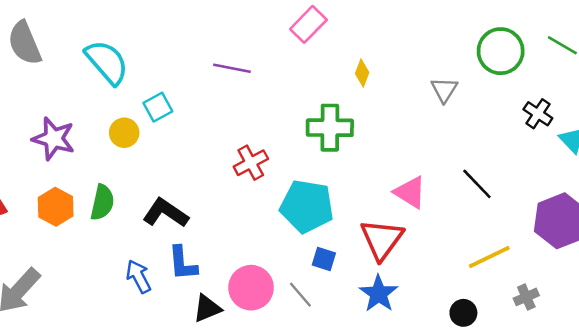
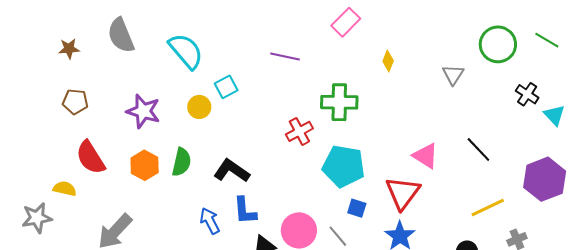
green cross: (330, 128) -> (339, 102), moved

